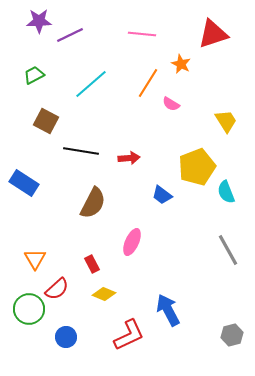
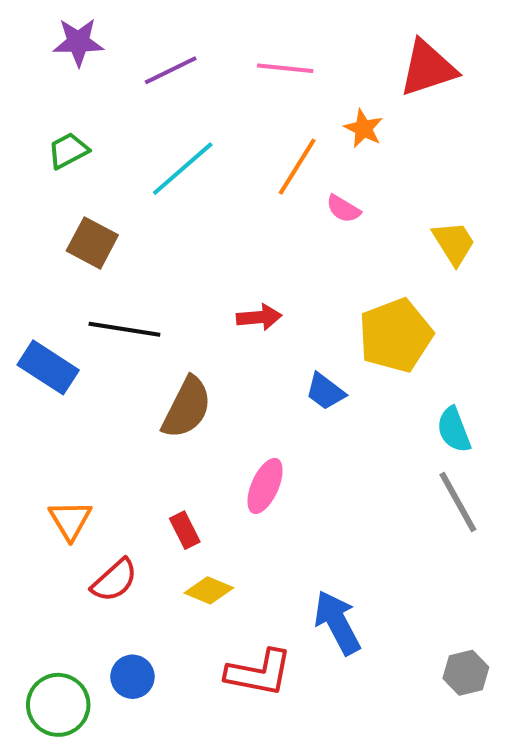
purple line: (70, 35) -> (171, 70), moved
black line: (81, 151) -> (124, 329), moved
cyan semicircle: (226, 192) -> (454, 430), moved
green circle: (29, 309) -> (58, 705), moved
red L-shape: (129, 335) -> (259, 673), turned 36

